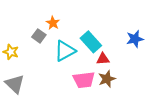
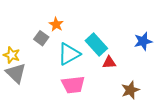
brown star: (107, 79) -> (130, 90), moved
pink trapezoid: (84, 80) -> (73, 85), moved
gray triangle: (15, 84) -> (16, 73), moved

